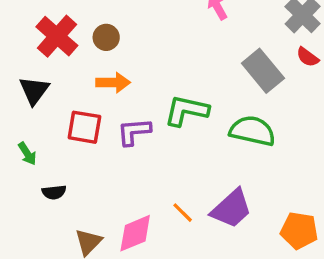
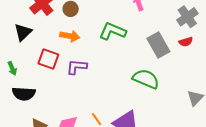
red semicircle: (308, 57) -> (186, 42), turned -64
green L-shape: (186, 111) -> (113, 31), moved
black semicircle: (54, 192) -> (24, 94), size x1.6

